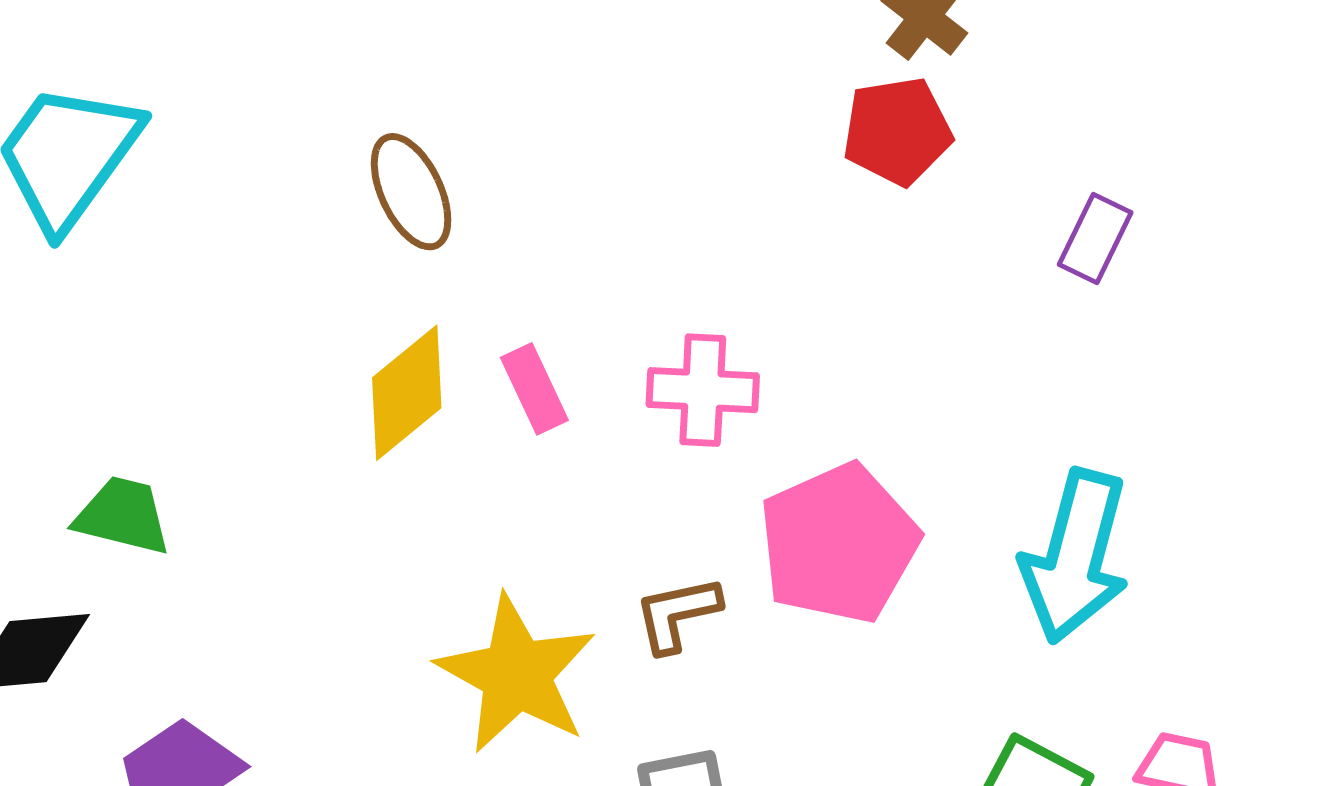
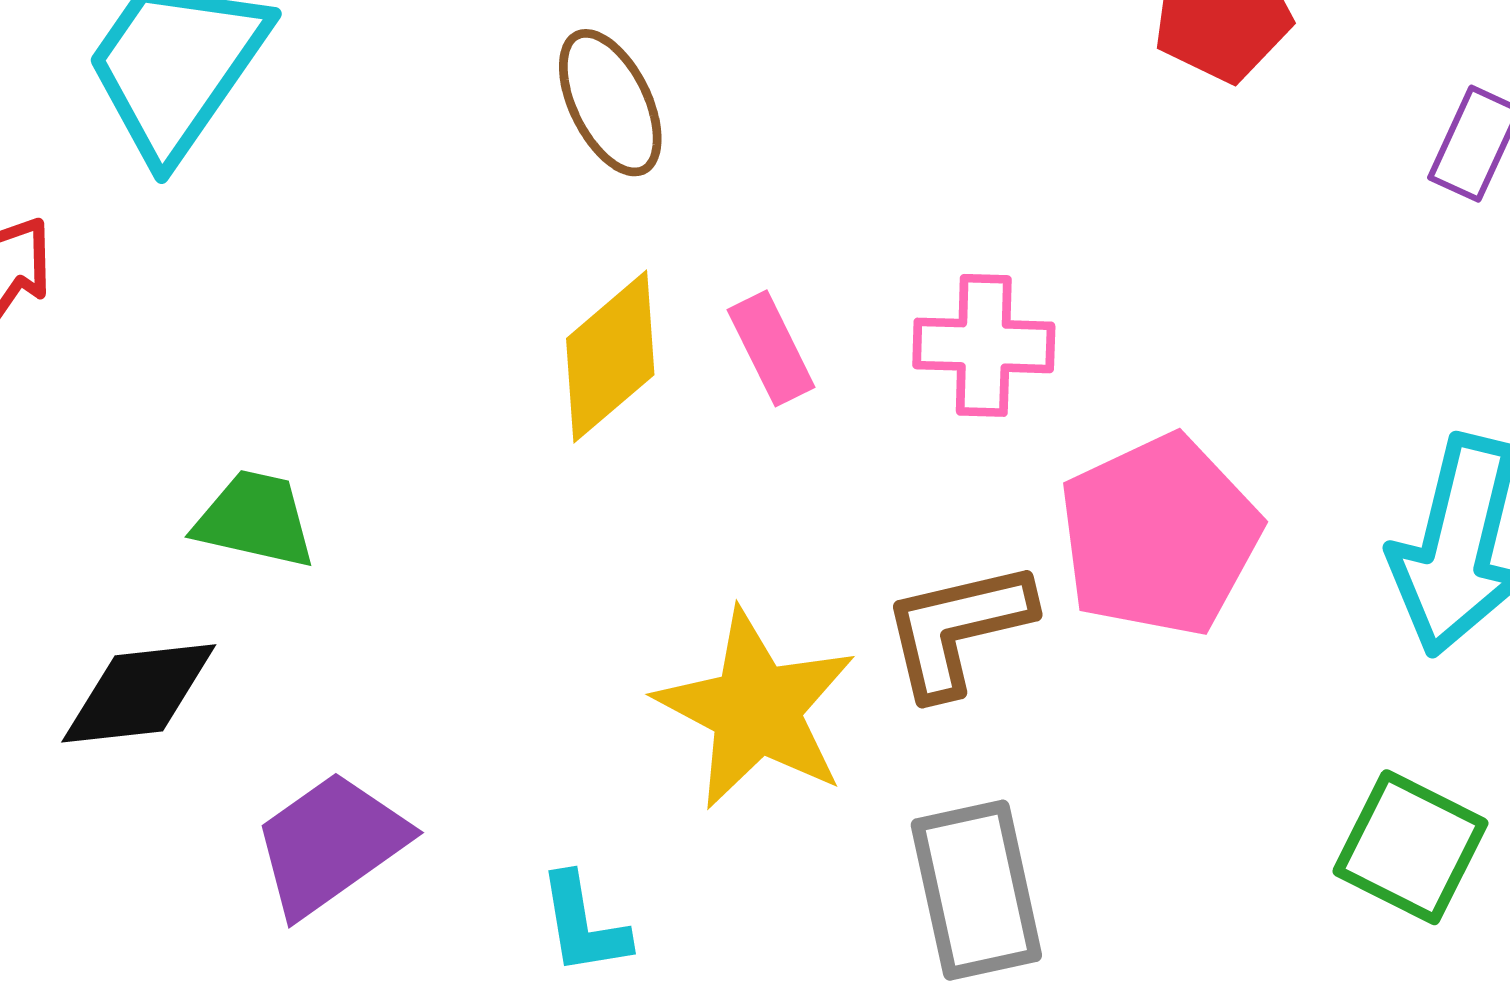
brown L-shape: (677, 614) -> (957, 629), size x1.4

